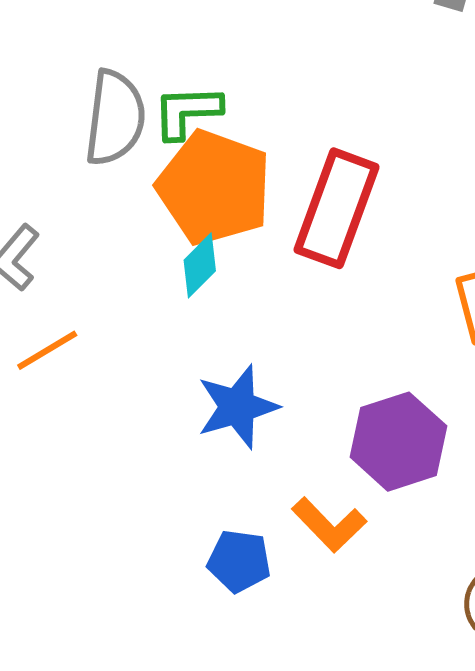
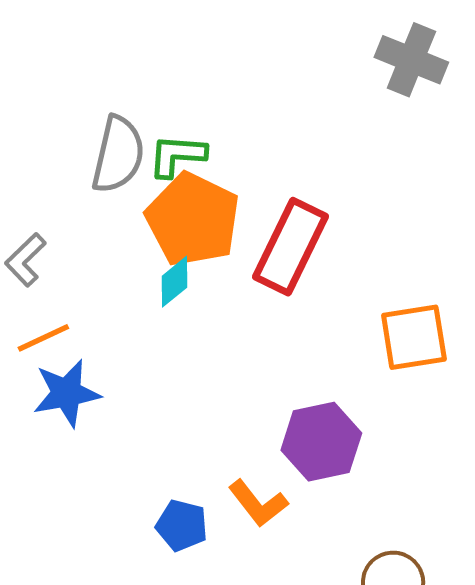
blue star: (237, 407) -> (67, 393), moved

